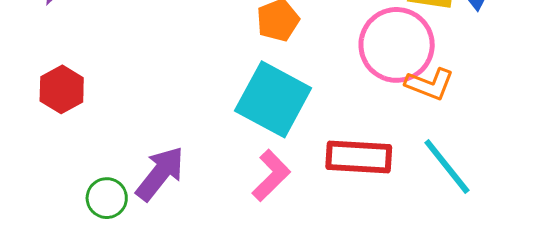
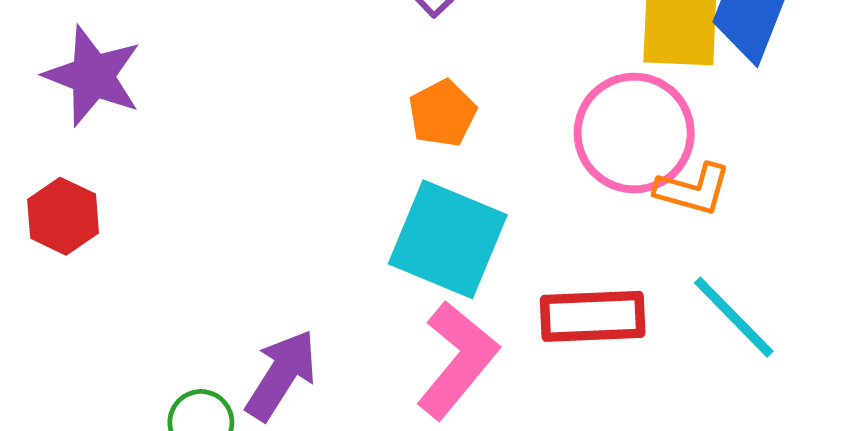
red hexagon: (62, 89) -> (63, 216), moved
pink L-shape: (271, 175) -> (457, 360), size x1.4

